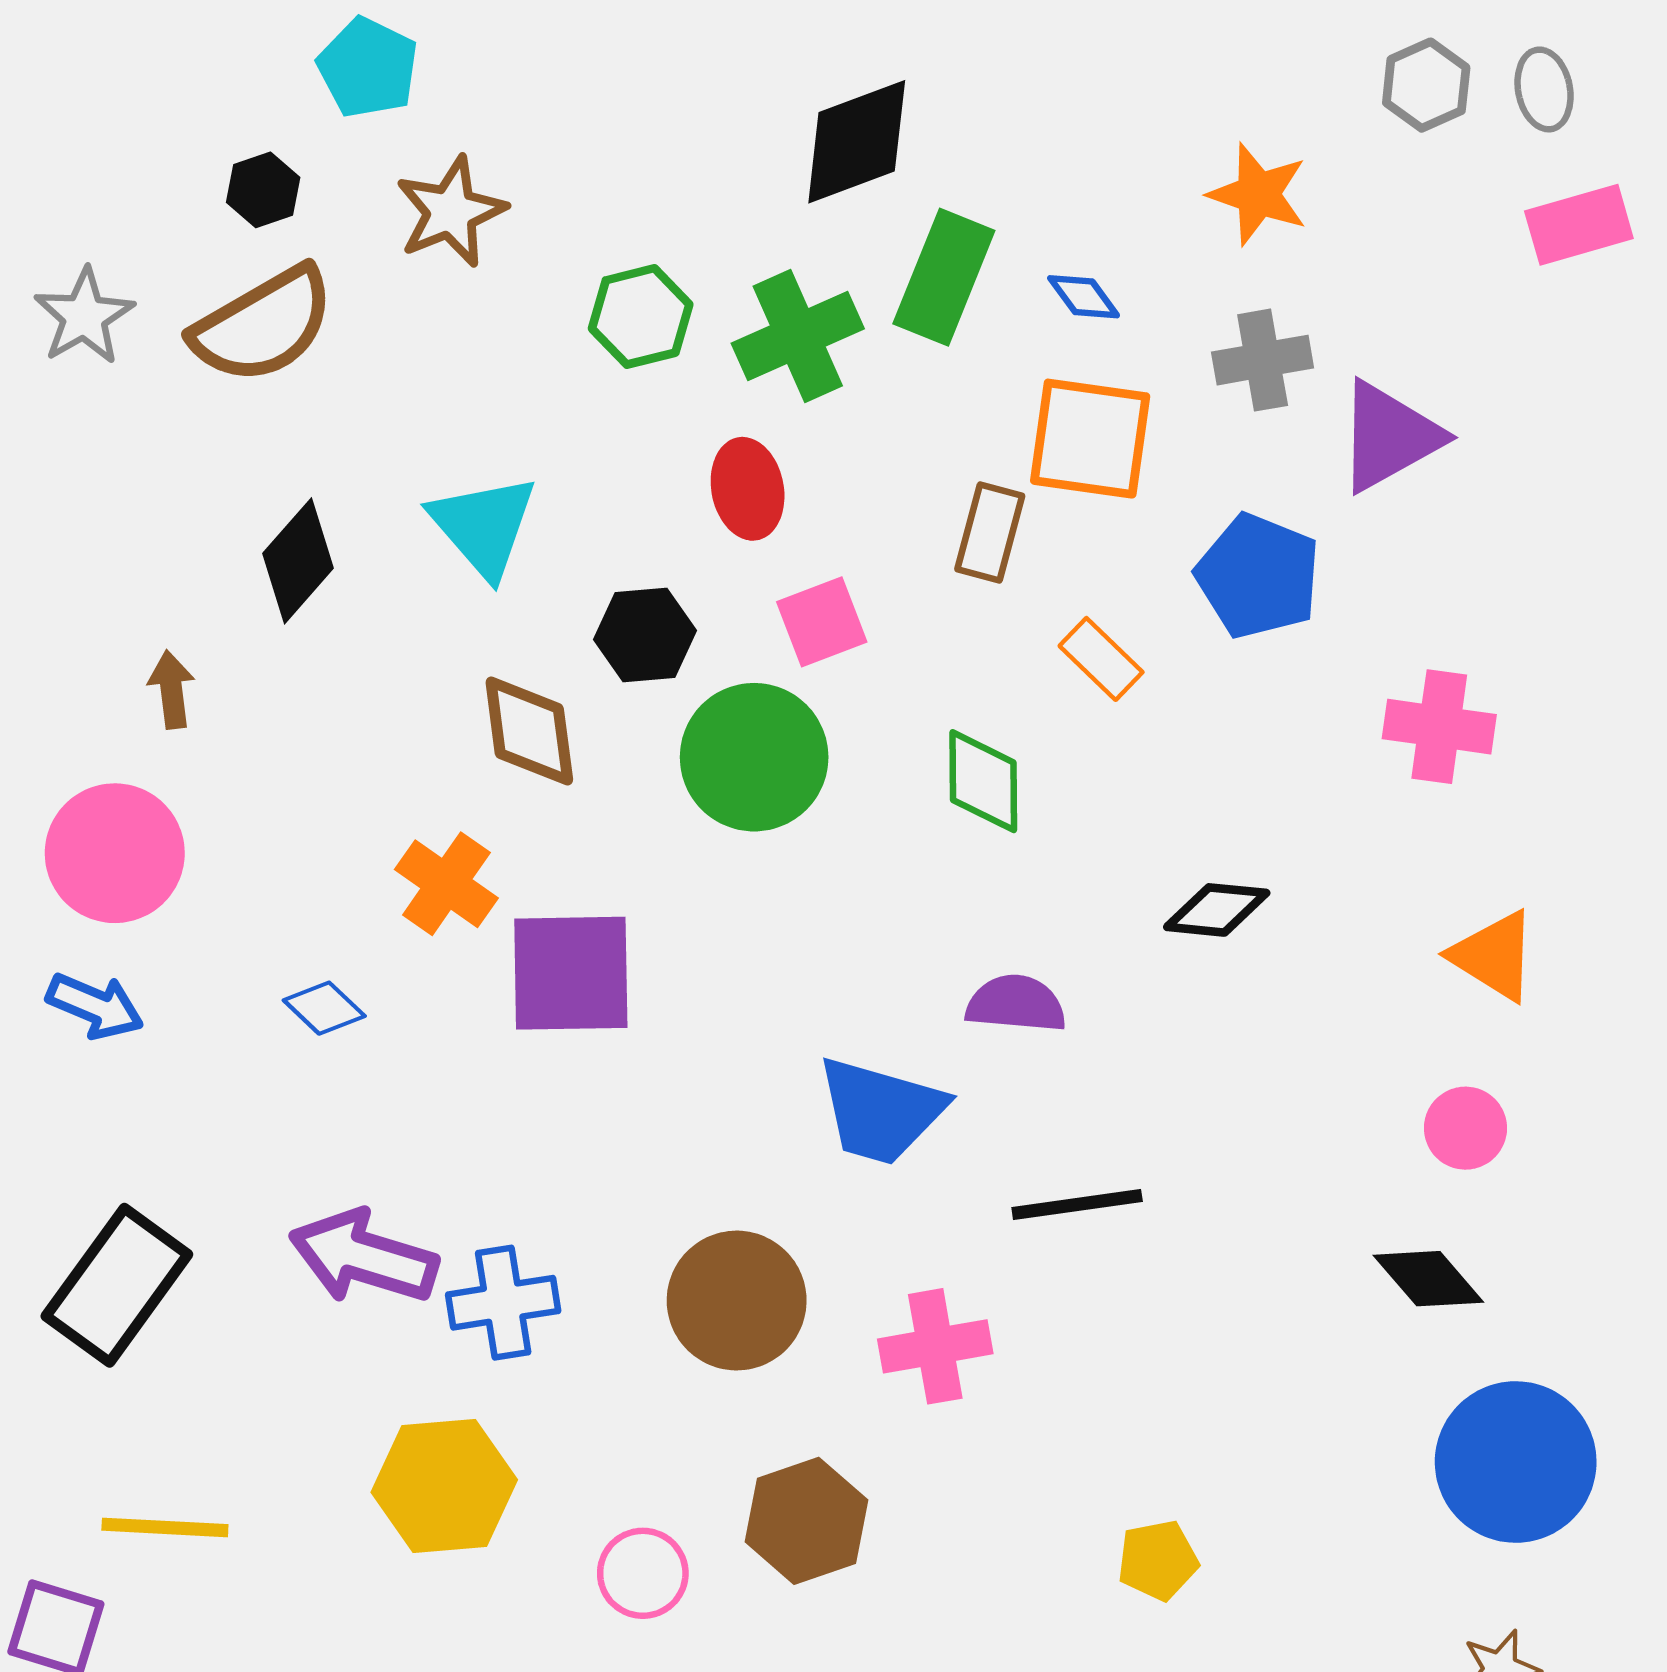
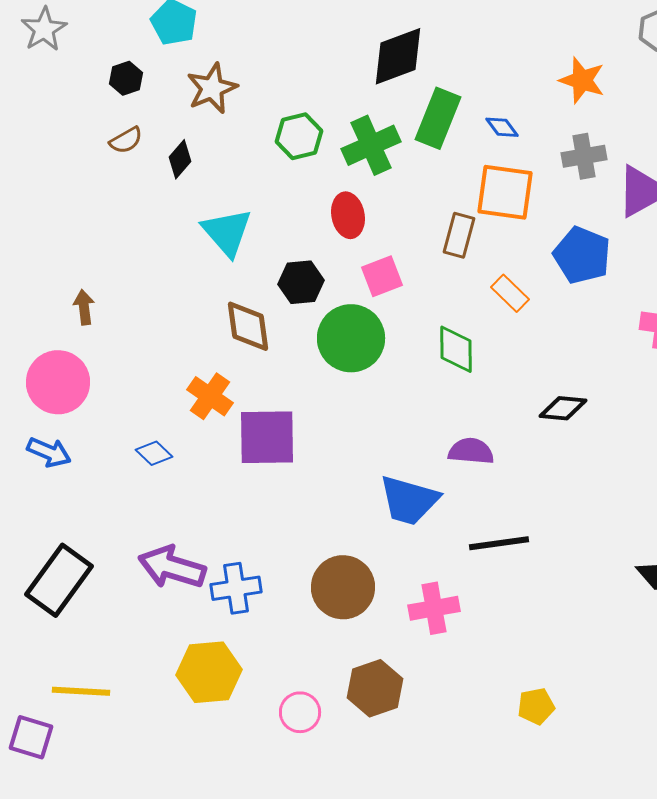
gray star: (84, 316) -> (44, 29), moved
brown semicircle: (263, 325) -> (126, 140), size x0.5
black diamond: (298, 561) -> (180, 159), moved, size x0.7

